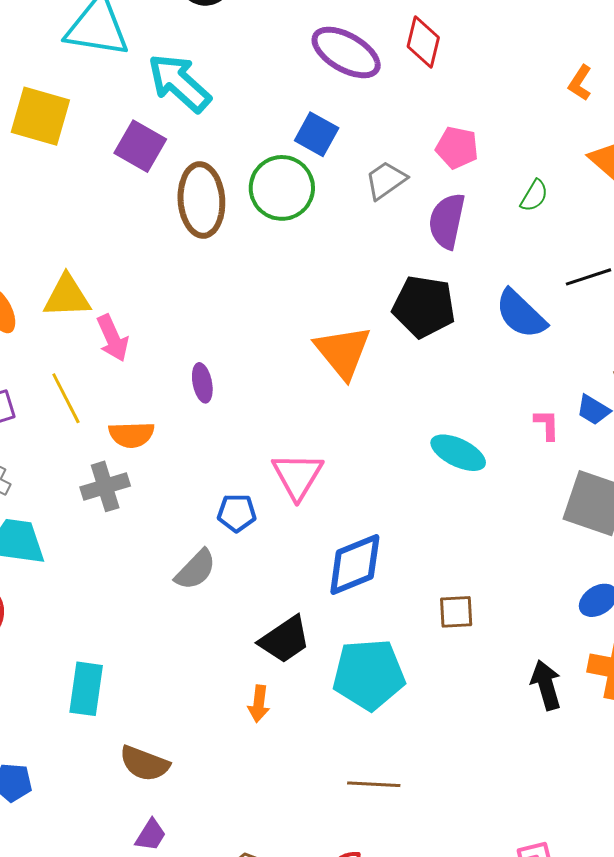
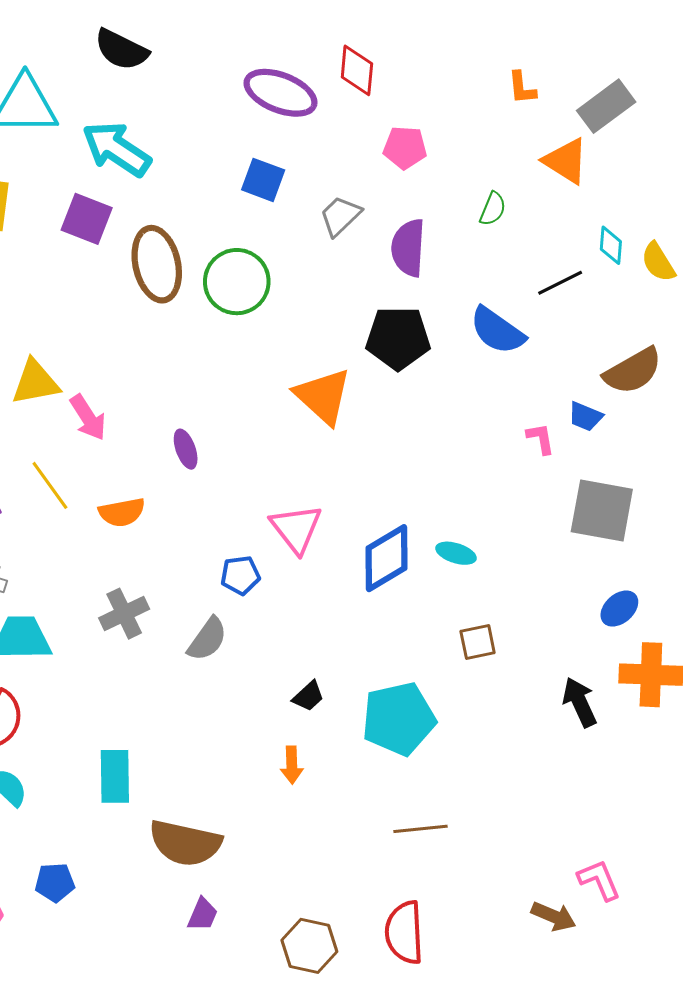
orange L-shape: (580, 83) -> (522, 88), turned -30
pink pentagon: (457, 148) -> (405, 148), moved
green circle: (282, 188) -> (237, 282), moved
cyan ellipse: (458, 453) -> (456, 553), moved, size x0.7
gray cross: (105, 486) -> (124, 614), moved
blue diamond: (355, 565) -> (386, 558), moved
black trapezoid: (285, 640) -> (308, 696), size x0.6
brown semicircle: (144, 764) -> (185, 843), size x1.4

